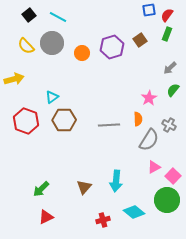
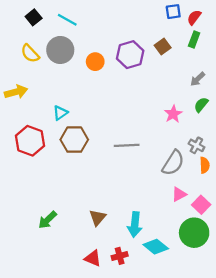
orange semicircle: (138, 119) -> (205, 165), moved
cyan arrow: (116, 181) -> (135, 225), moved
red triangle: (46, 217) -> (93, 258), moved, turned 49

